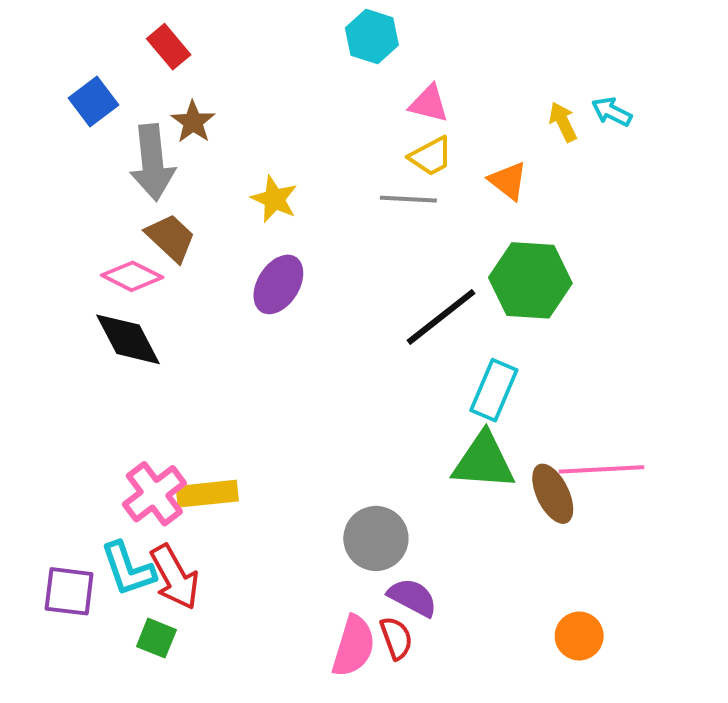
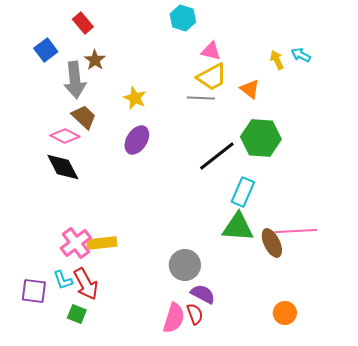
yellow trapezoid: (431, 156) -> (212, 77), size x1.4
cyan L-shape: (128, 569) -> (63, 280), size x0.7

